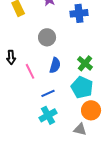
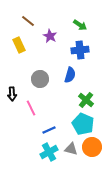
gray circle: (47, 37) -> (40, 79), moved
blue semicircle: (55, 65) -> (70, 75), moved
gray triangle: (80, 129) -> (71, 149), moved

